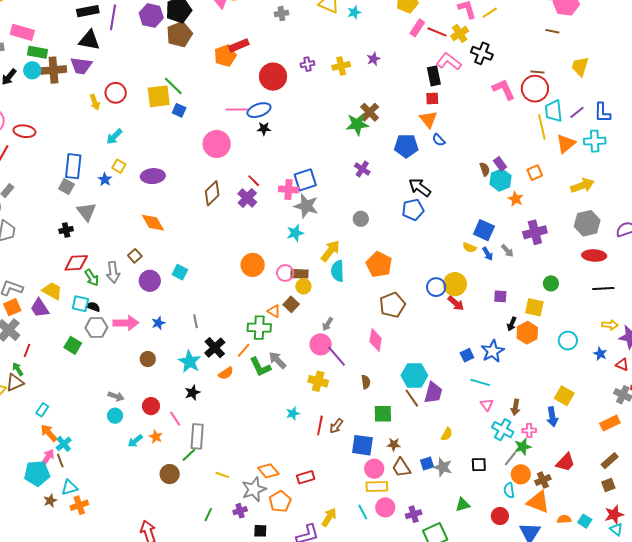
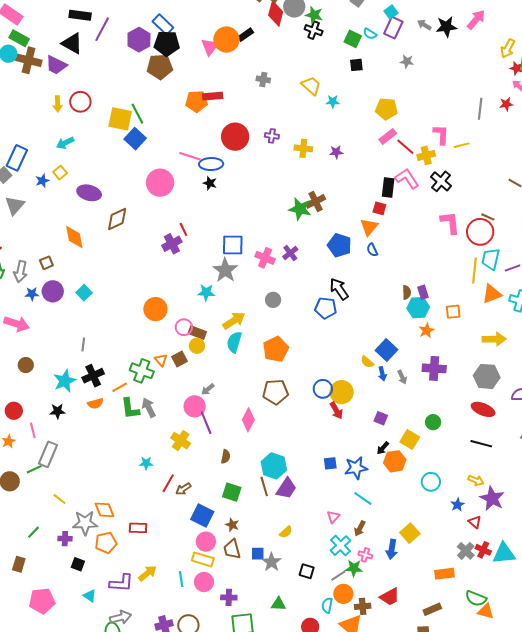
blue square: (179, 110) -> (135, 139), size x1.5
pink cross: (288, 190) -> (265, 258), moved
brown diamond: (212, 193) -> (117, 219), moved
blue star: (158, 323) -> (32, 294), moved
cyan line: (480, 382) -> (363, 499), moved

